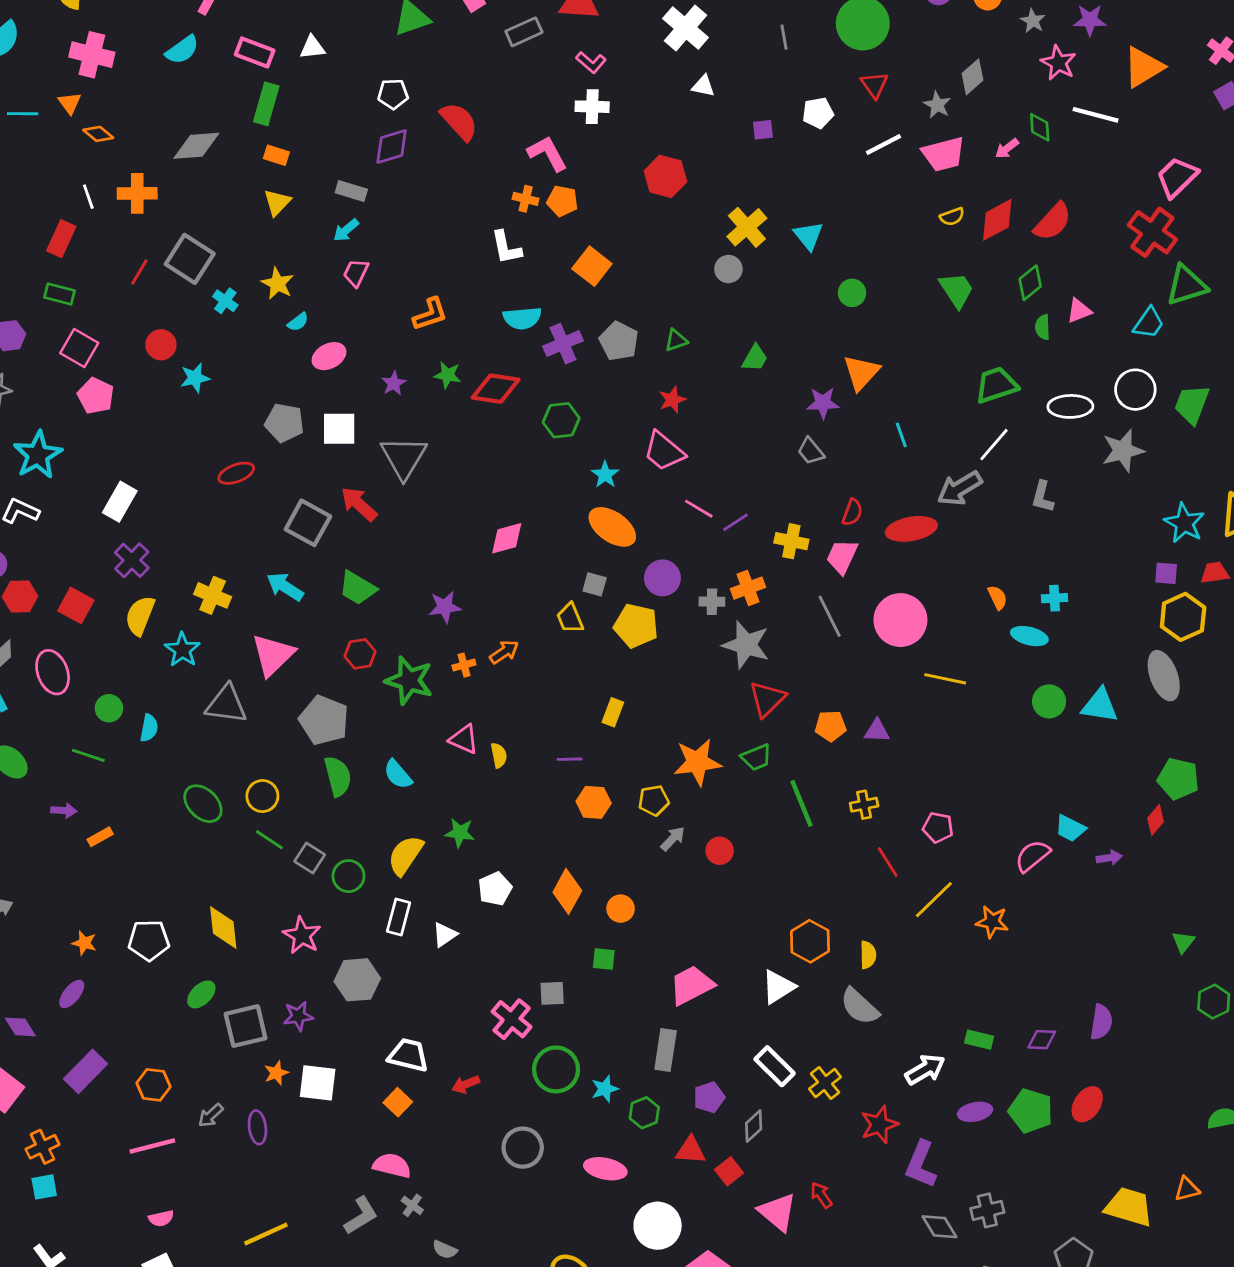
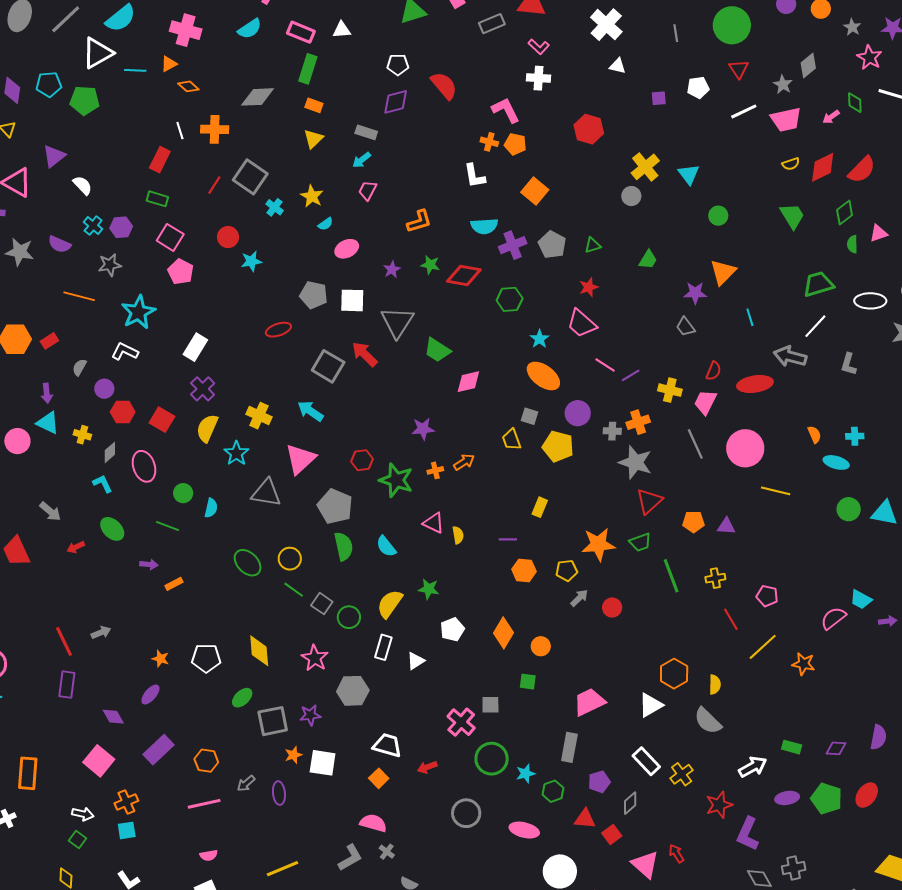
orange triangle: (70, 103) -> (169, 64), turned 36
gray arrow: (960, 488) -> (790, 356), turned 44
green trapezoid: (358, 588) -> (437, 350), moved

